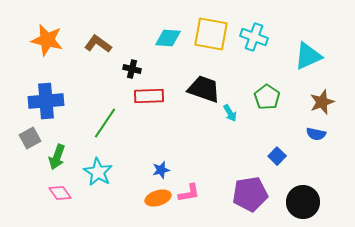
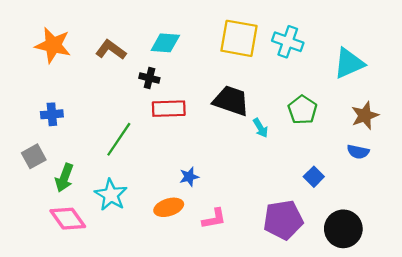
cyan diamond: (168, 38) -> (165, 43), moved
blue cross: (46, 101) -> (52, 114), size x0.6
blue star: (161, 170) -> (189, 177), moved
pink diamond: (60, 193) -> (68, 219), size x1.4
orange ellipse: (158, 198) -> (169, 207), moved

